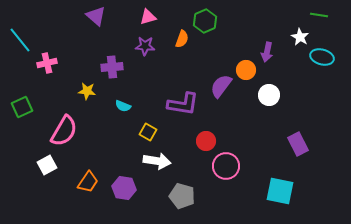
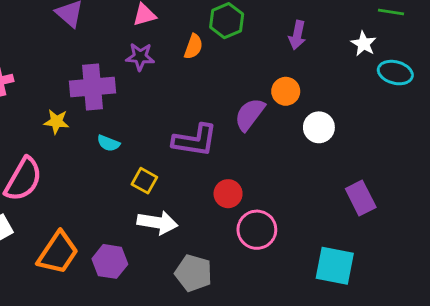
purple arrow: (267, 52) -> (297, 35), moved
purple cross: (112, 67) -> (93, 87), size x1.4
orange trapezoid: (88, 182) -> (58, 253), size x1.4

